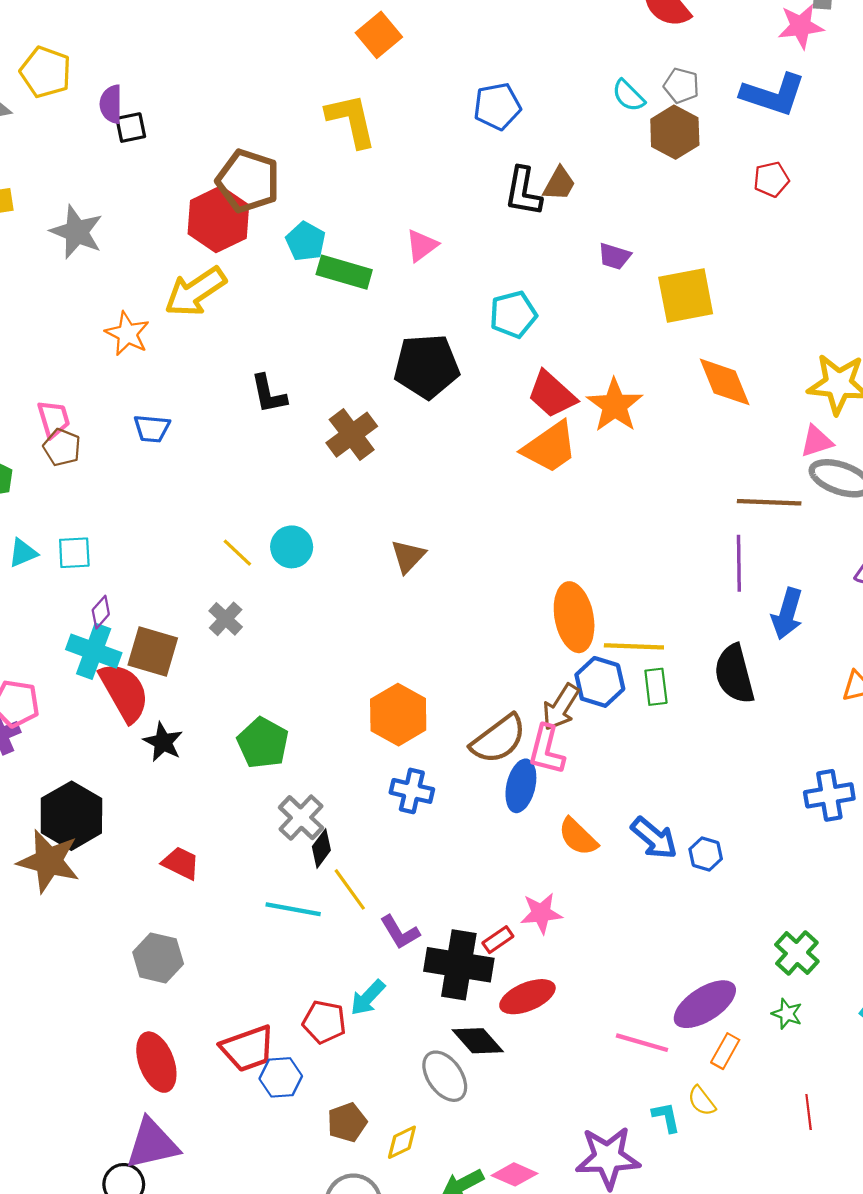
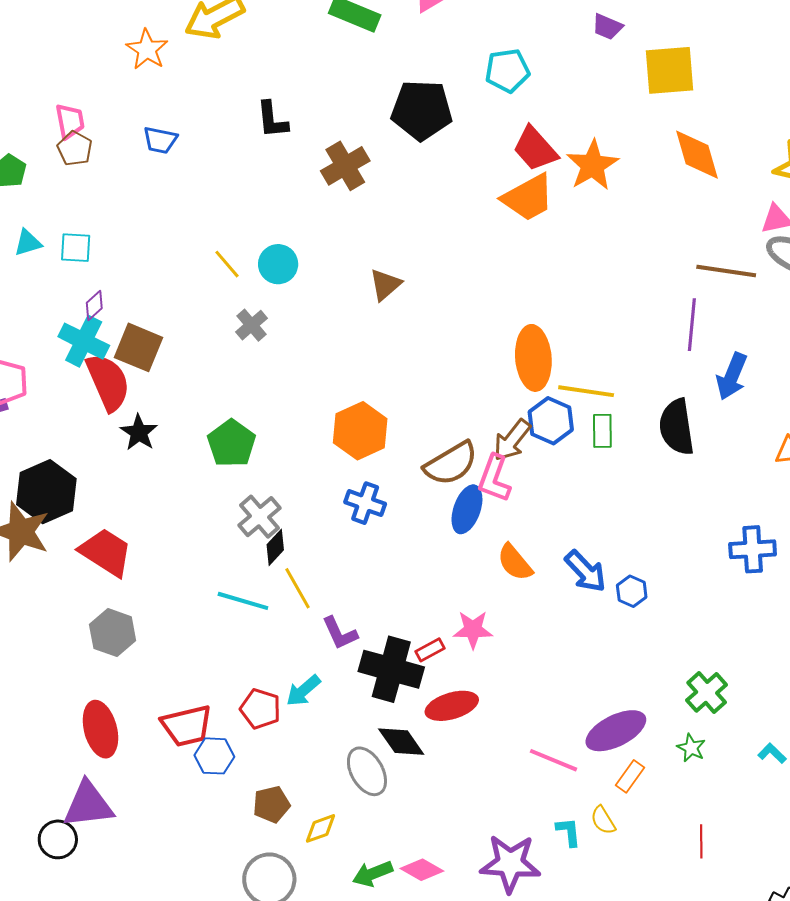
gray cross: (226, 619) -> (252, 325), moved
red trapezoid: (181, 863) -> (106, 552), moved, size x1.5

